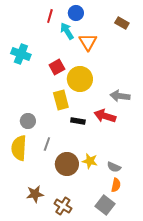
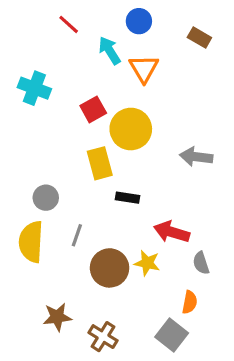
blue circle: (76, 13) -> (139, 21), moved
red line: (50, 16) -> (69, 24), moved, turned -64
red arrow: (105, 116) -> (172, 232), moved
gray semicircle: (114, 167) -> (201, 263), moved, turned 48

